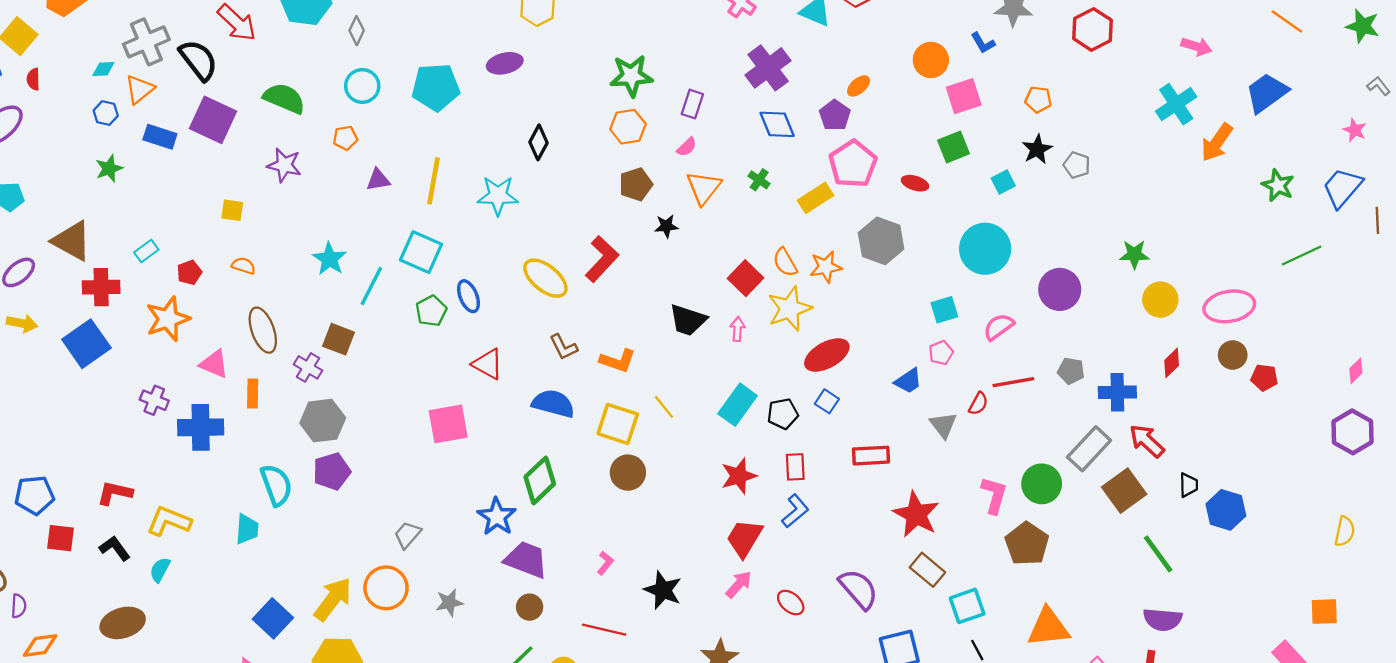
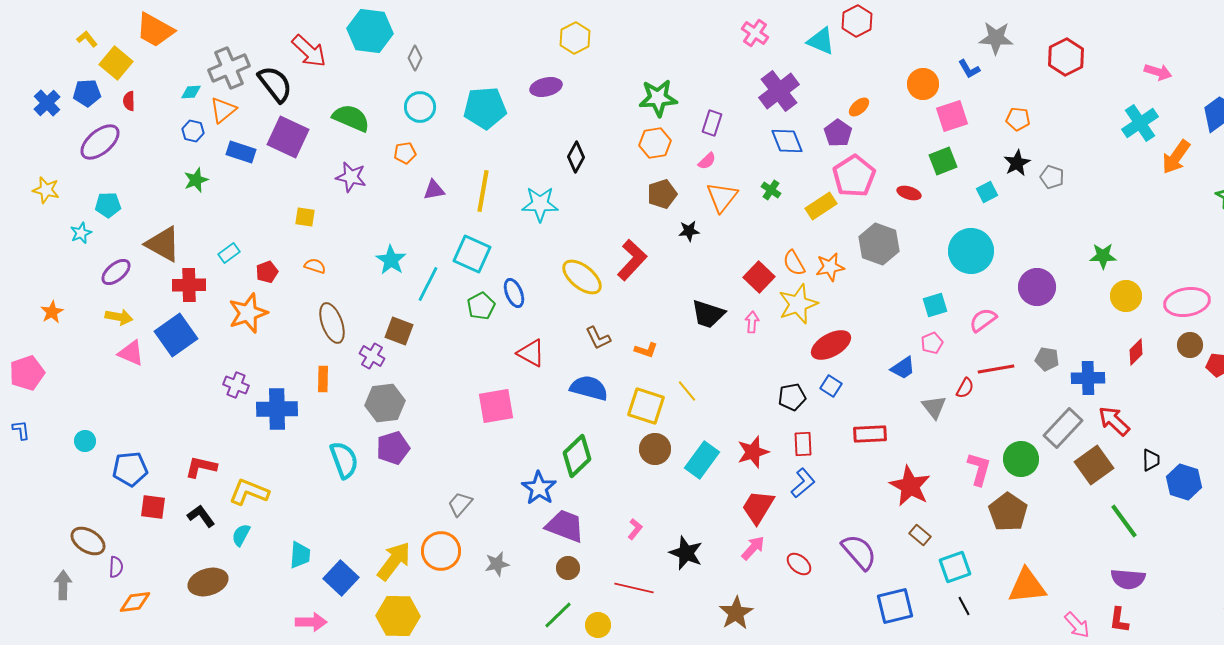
orange L-shape: (618, 361) -> (646, 350), size x0.7
pink triangle: (214, 364) -> (131, 353), moved
cyan rectangle: (738, 405) -> (702, 460), moved
cyan trapezoid: (247, 529) -> (300, 555), moved
brown rectangle: (927, 570) -> (920, 535), size x0.7

